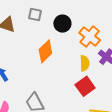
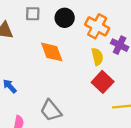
orange diamond: (45, 51) -> (52, 52), turned -55

